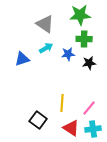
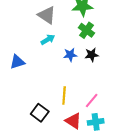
green cross: (84, 39) -> (87, 30), turned 35
blue star: (68, 54) -> (70, 55), moved
blue triangle: (22, 59) -> (17, 62), moved

